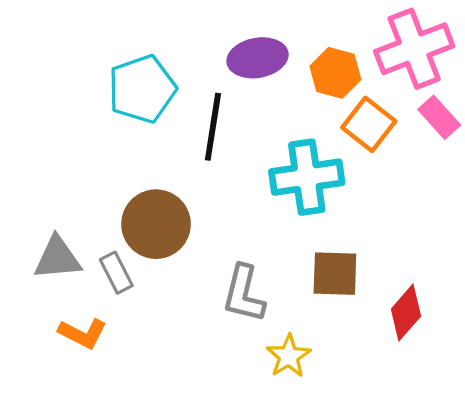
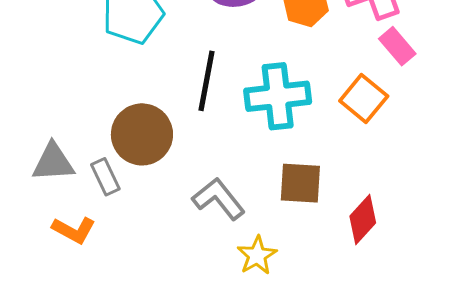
orange square: (369, 124) -> (364, 98), moved
black line: (213, 127) -> (207, 81), moved
gray L-shape: (244, 294) -> (219, 199), turned 126

